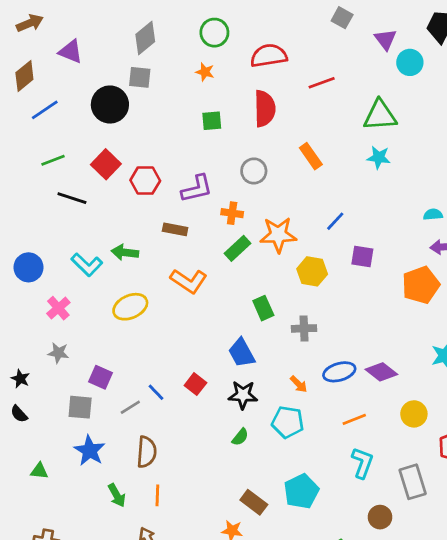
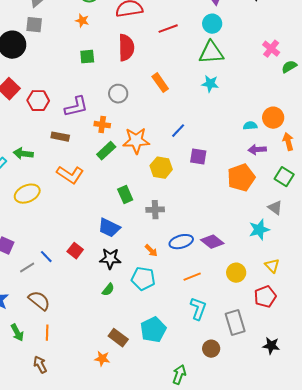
cyan circle: (410, 62) -> (212, 24), moved
blue trapezoid: (242, 353) -> (109, 228), turned -35
brown semicircle: (147, 452) -> (39, 301), turned -55

